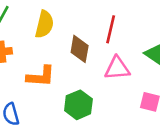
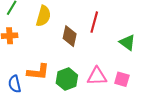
pink triangle: (117, 68) -> (97, 76), moved
orange L-shape: (41, 76) -> (38, 72), moved

